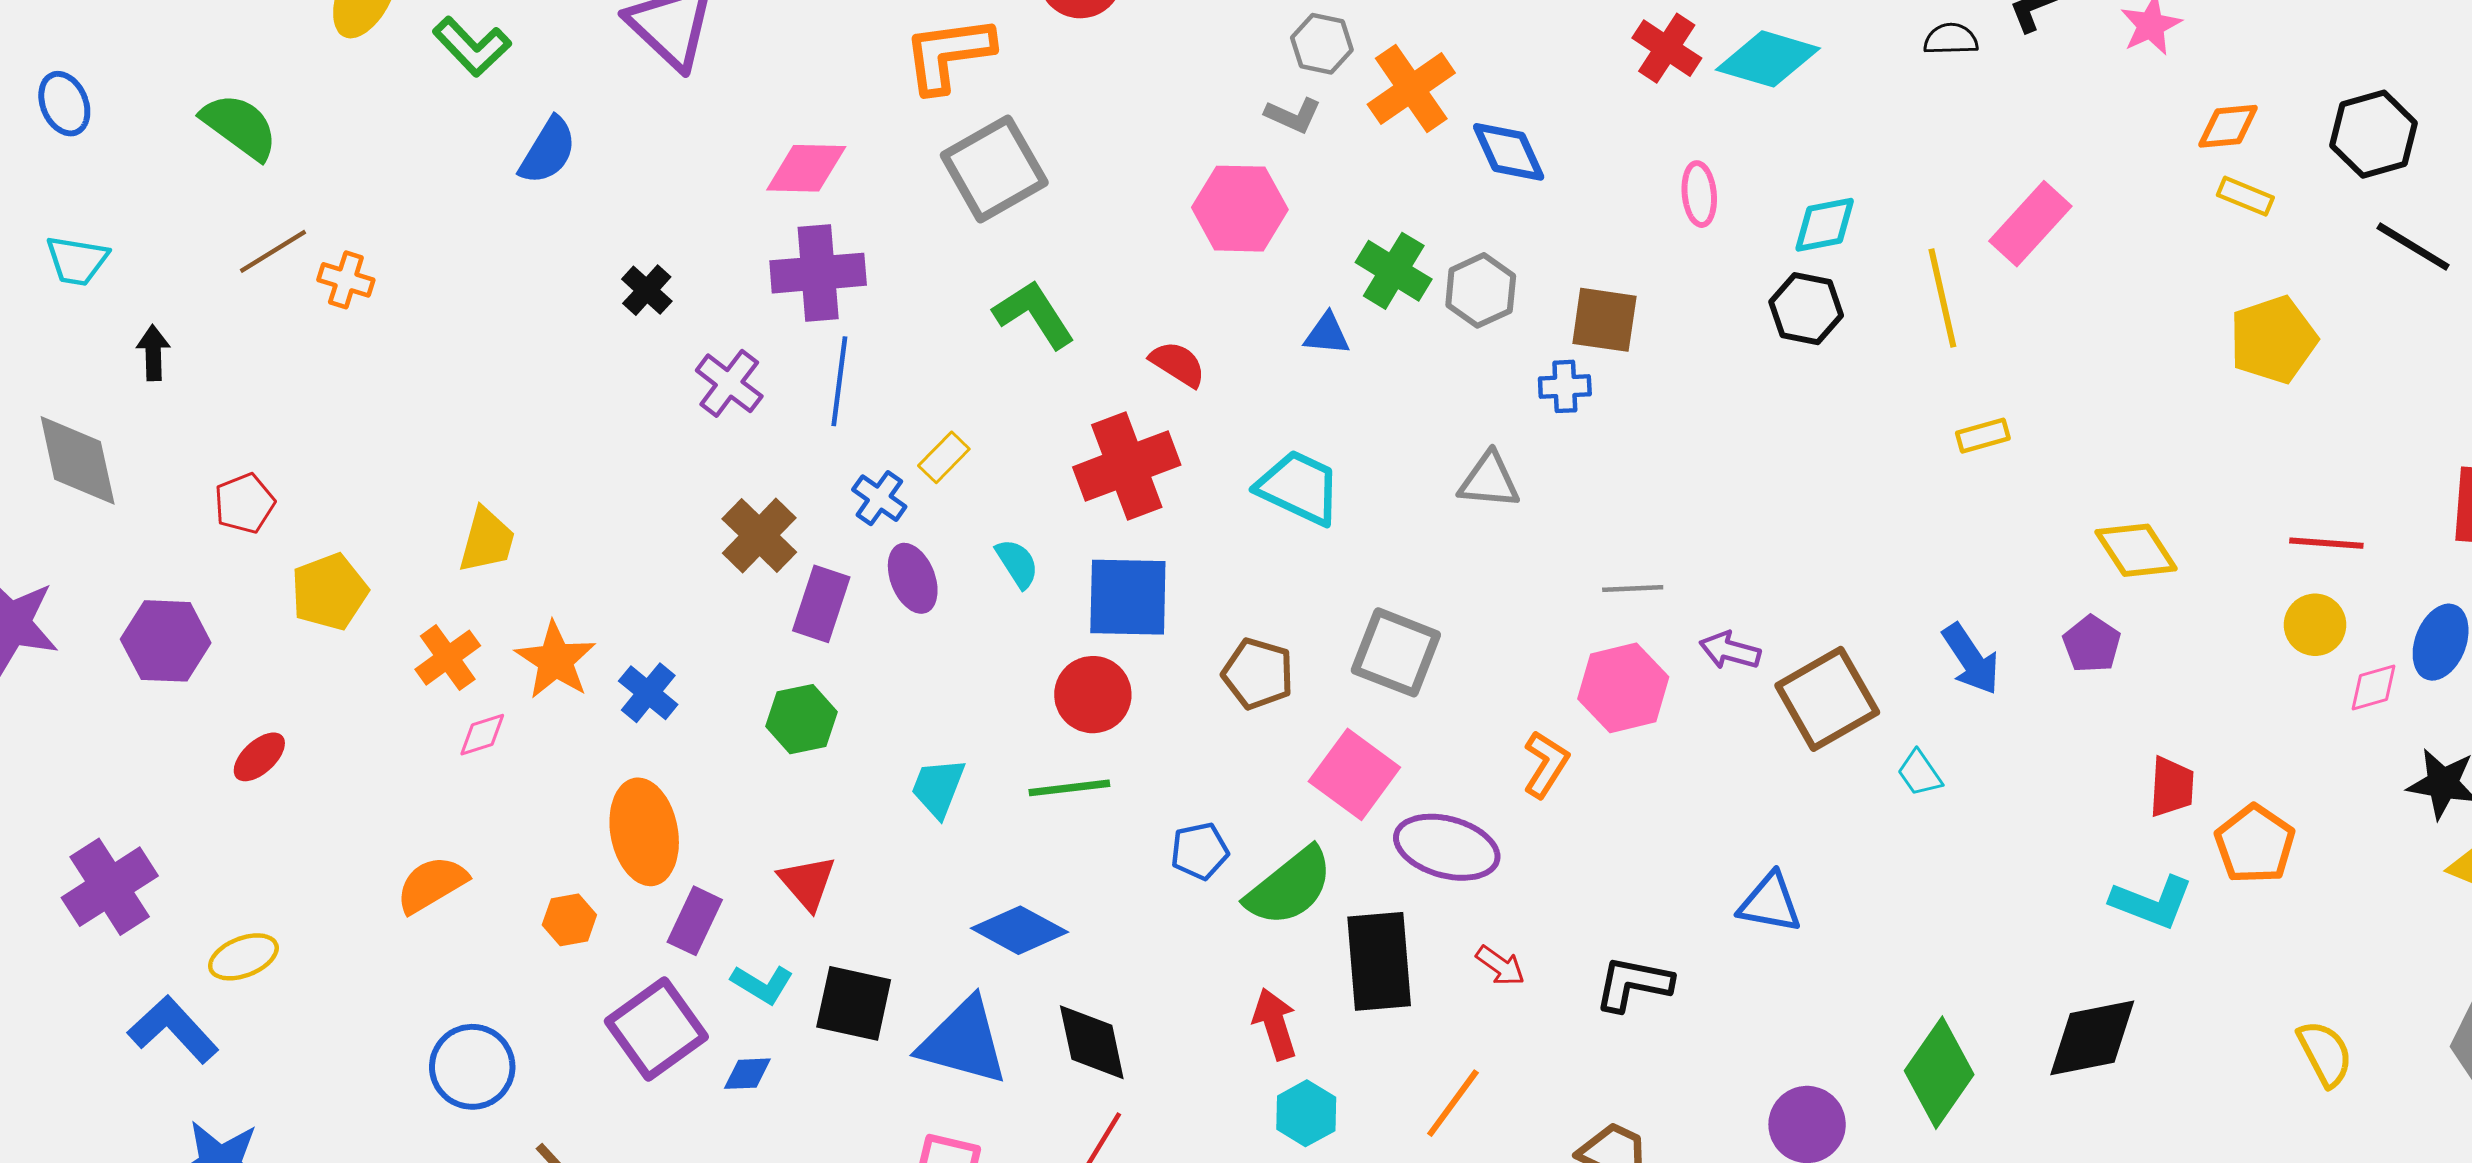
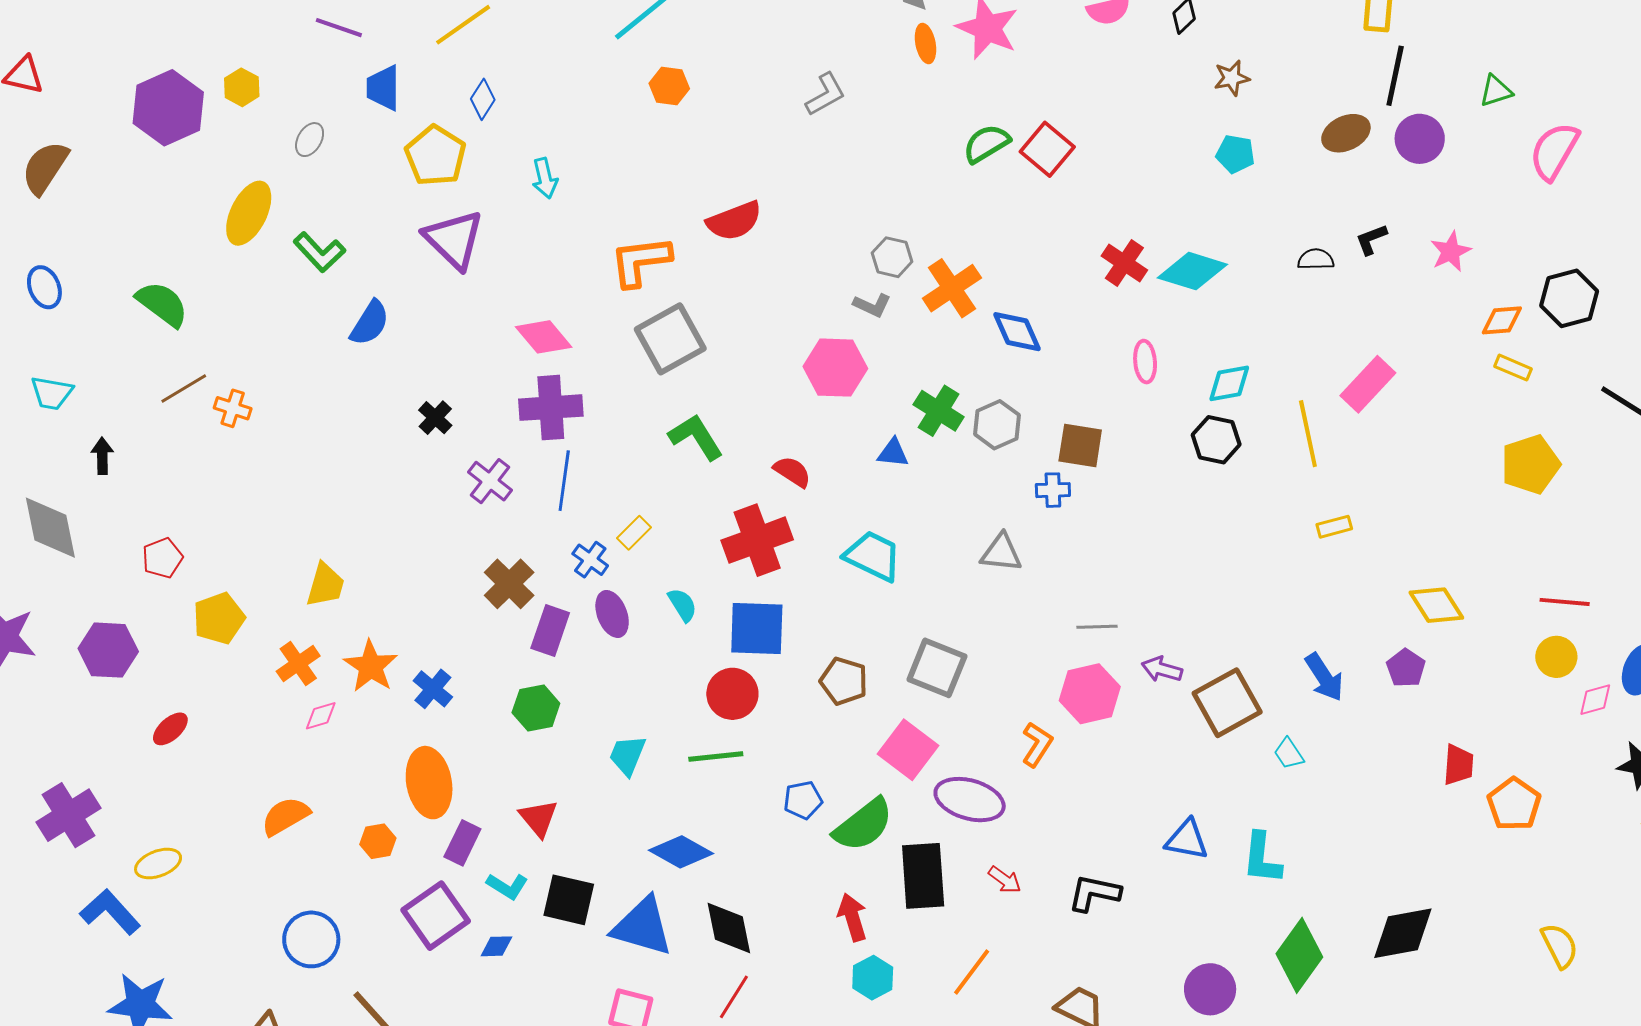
black hexagon: (2373, 134) -> (1569, 298), moved
pink diamond: (806, 168) -> (544, 337), turned 48
cyan L-shape: (2152, 902) -> (1262, 858), moved, turned 74

